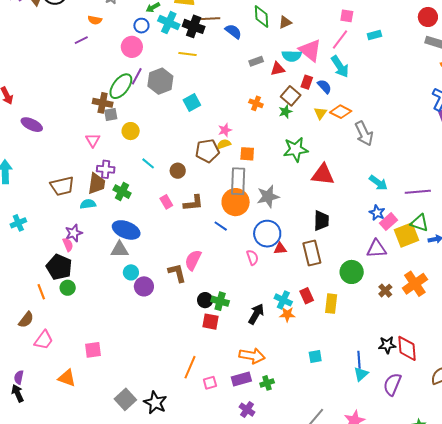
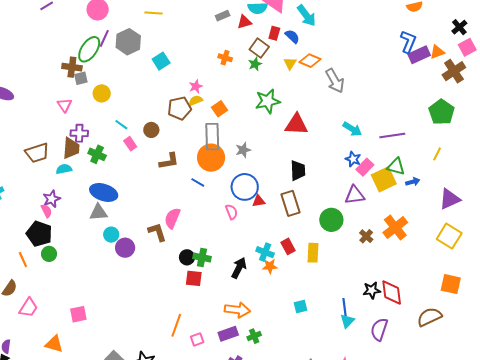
orange square: (247, 154) -> (220, 109), turned -35
gray star: (268, 197) -> (243, 150), size x0.7
pink rectangle: (166, 202) -> (130, 144), moved

